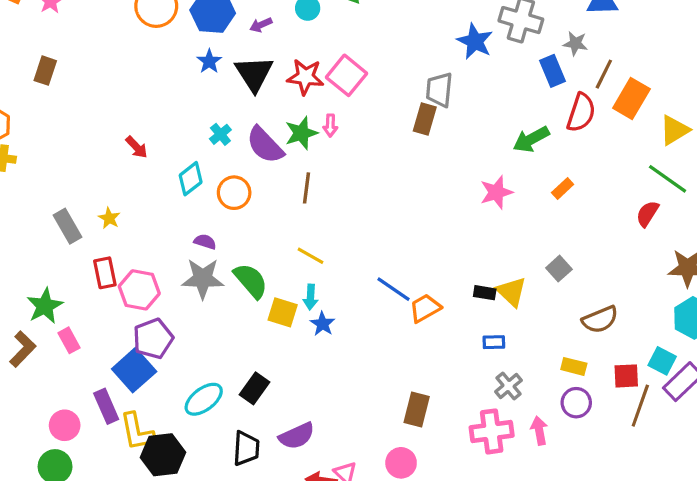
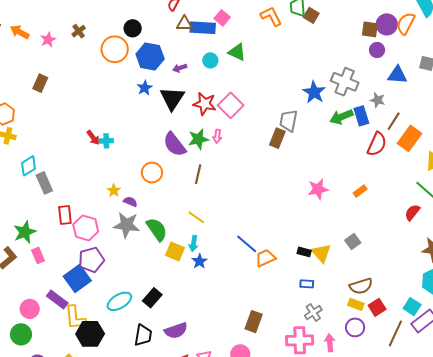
cyan cross: (220, 134) -> (106, 141), moved, turned 32
green arrow: (531, 139) -> (341, 117), moved
cyan diamond: (191, 179) -> (28, 166), moved
yellow star: (109, 218) -> (114, 190), moved
brown semicircle: (600, 320) -> (361, 286), moved
red square: (626, 376) -> (377, 307), moved, turned -36
purple rectangle: (106, 406) -> (57, 299), turned -35

